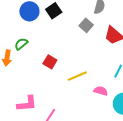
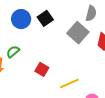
gray square: (86, 25) -> (78, 33), size x1.5

